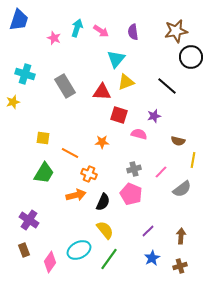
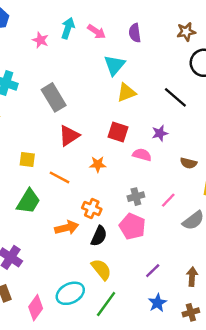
brown star: (176, 31) -> (186, 32), size x0.7
red triangle: (102, 92) -> (69, 136), moved, turned -36
orange cross: (89, 174) -> (92, 208), moved

